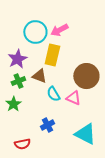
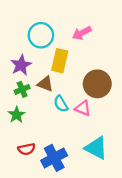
pink arrow: (59, 30) -> (82, 33), moved
blue cross: (47, 125) -> (54, 158), moved, size x1.6
red semicircle: (22, 144) -> (27, 149), moved

